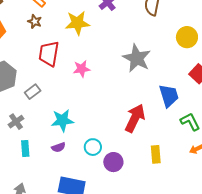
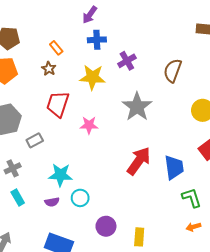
gray star: (137, 58) -> (137, 107), moved
red arrow: (135, 118) -> (139, 161), moved
cyan circle: (93, 147) -> (80, 198), moved
cyan rectangle: (25, 148) -> (18, 198), turned -35
yellow rectangle: (156, 154) -> (139, 237), moved

